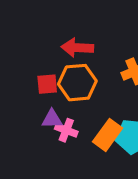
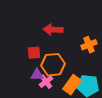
orange hexagon: (77, 83) -> (53, 65), moved
pink cross: (66, 130) -> (46, 82), turned 32

